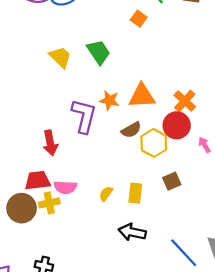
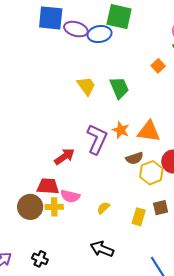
red arrow: (50, 143) -> (64, 157), turned -125
yellow rectangle: (135, 193) -> (139, 217), moved
black arrow: (132, 232) -> (102, 249), moved

